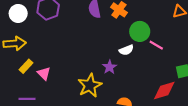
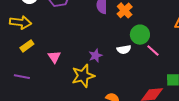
purple star: (110, 67) -> (95, 56), moved
pink triangle: (44, 73) -> (54, 57), moved

